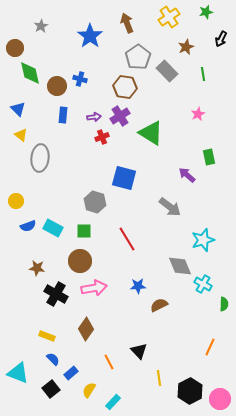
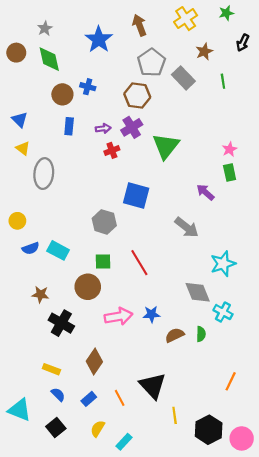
green diamond: (30, 73) -> (49, 59), moved
pink star: (198, 114) -> (230, 149), moved
green triangle: (151, 133) -> (166, 146), turned 36
green square: (84, 231) -> (103, 261), moved
pink arrow: (94, 288) -> (119, 316), moved
green semicircle: (224, 304) -> (201, 334), moved
black triangle: (139, 351) -> (153, 386), size x1.5
blue rectangle: (71, 373) -> (89, 399), moved

